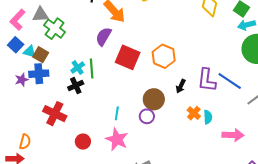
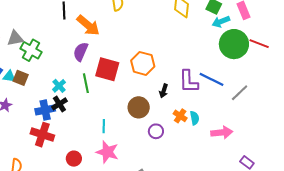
green line: (92, 68) -> (86, 83), moved
blue cross: (39, 74) -> (45, 110), moved
purple circle: (147, 116) -> (156, 131), moved

